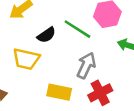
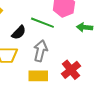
gray arrow: (86, 65) -> (40, 51), moved

